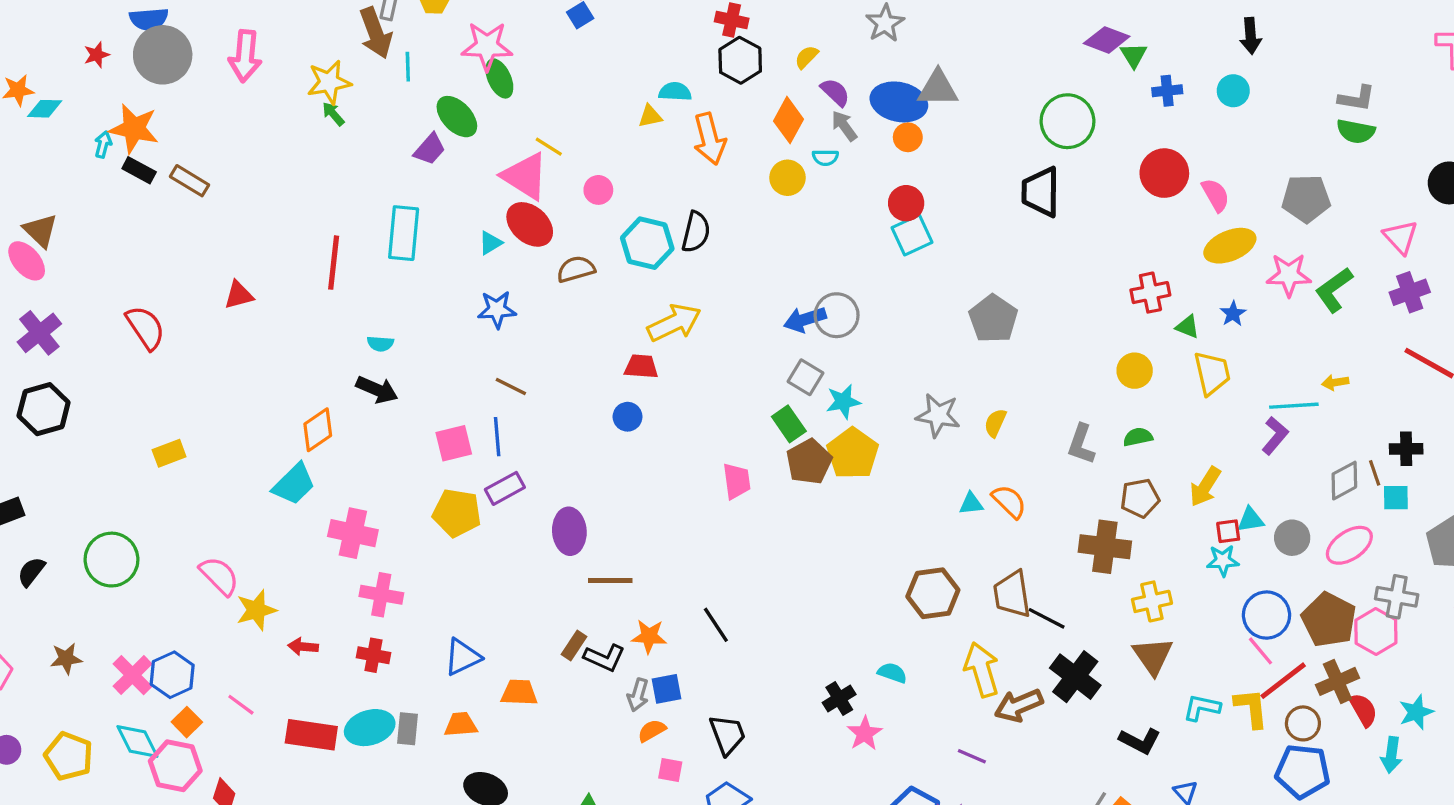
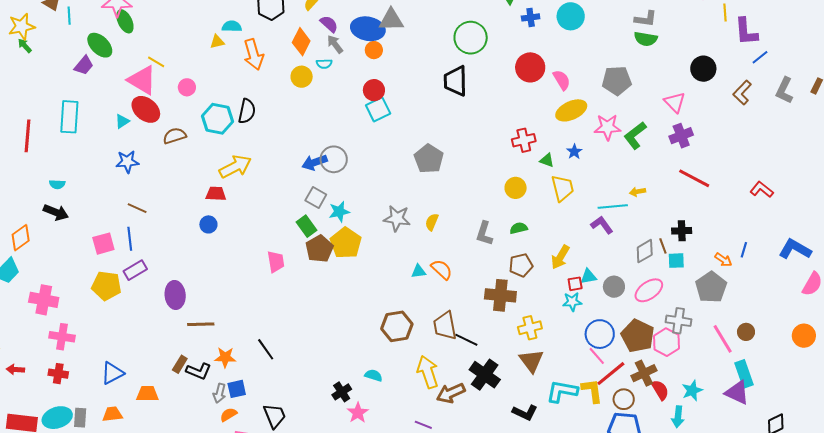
cyan circle: (1233, 91) -> (571, 16), size x1.4
purple L-shape: (1275, 436) -> (602, 225), turned -75
cyan L-shape: (1202, 708) -> (562, 391), size x1.4

